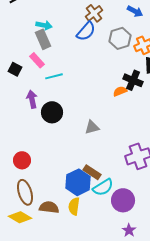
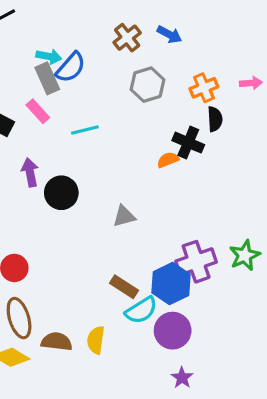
blue arrow: (135, 11) -> (169, 34), moved
blue semicircle: (86, 31) -> (71, 67), moved
gray hexagon: (120, 38) -> (148, 85), moved
cyan line: (54, 76) -> (85, 130), moved
blue hexagon: (78, 182) -> (171, 284), moved

